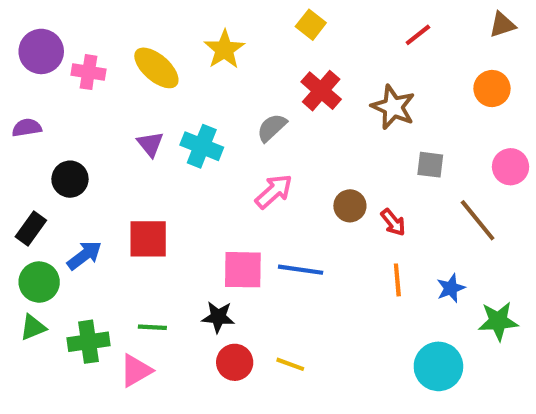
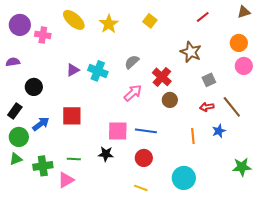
yellow square: (311, 25) -> (150, 21), moved
yellow ellipse: (156, 68) -> (74, 20), moved
red cross: (321, 91) -> (162, 77), moved
purple triangle: (150, 144) -> (73, 70), turned 40
gray square: (430, 165) -> (209, 80), turned -32
pink circle: (511, 167) -> (244, 66), moved
red arrow: (393, 222) -> (207, 107), moved, turned 120
blue star: (451, 288) -> (219, 131), moved
green star: (498, 321) -> (242, 167), moved
red circle: (235, 362) -> (144, 158), moved
yellow line: (290, 364) -> (141, 188), moved
cyan circle: (438, 366) -> (184, 178), moved

